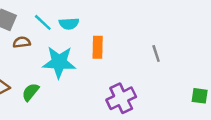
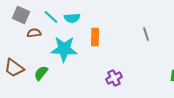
gray line: (156, 53) -> (146, 34), moved
purple cross: (121, 98) -> (114, 78), size x0.7

